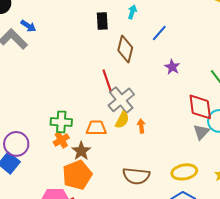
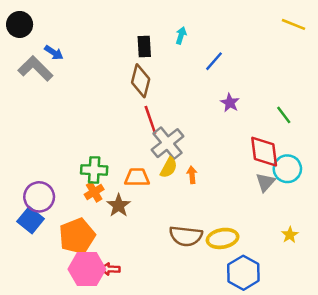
brown diamond: (125, 49) -> (141, 81), moved
yellow ellipse: (184, 172) -> (223, 238), moved
orange pentagon: (77, 175) -> (77, 236), moved

